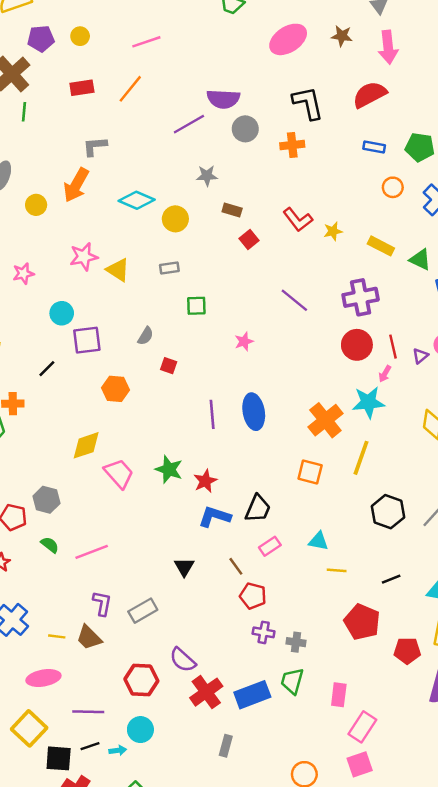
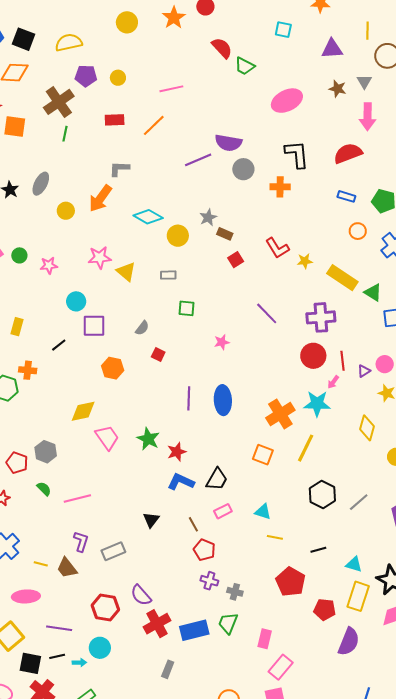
brown star: (342, 36) -> (338, 89), moved
gray star: (207, 176) -> (208, 218), moved, turned -30
yellow rectangle: (381, 246) -> (342, 278), size x1.4

